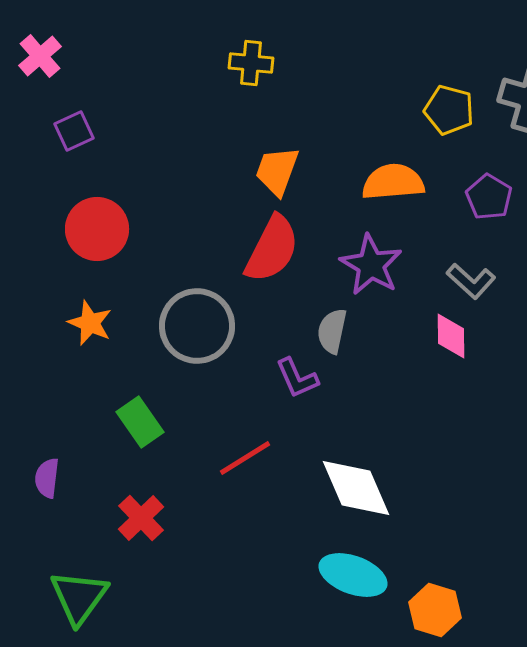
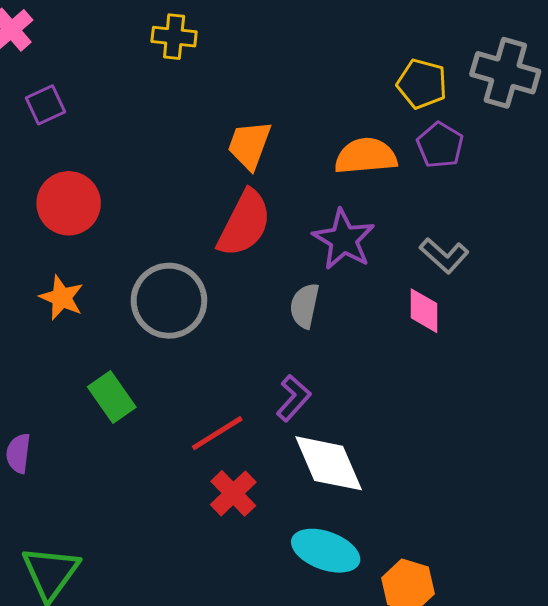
yellow cross: (251, 63) -> (174, 37), moved
purple pentagon: (489, 197) -> (440, 145), moved
purple L-shape: (297, 378) -> (293, 398), moved, turned -114
red cross: (141, 518) -> (233, 493), moved

